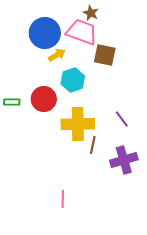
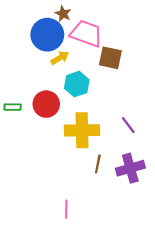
brown star: (91, 13) -> (63, 14), moved
brown line: (93, 145) -> (98, 164), moved

